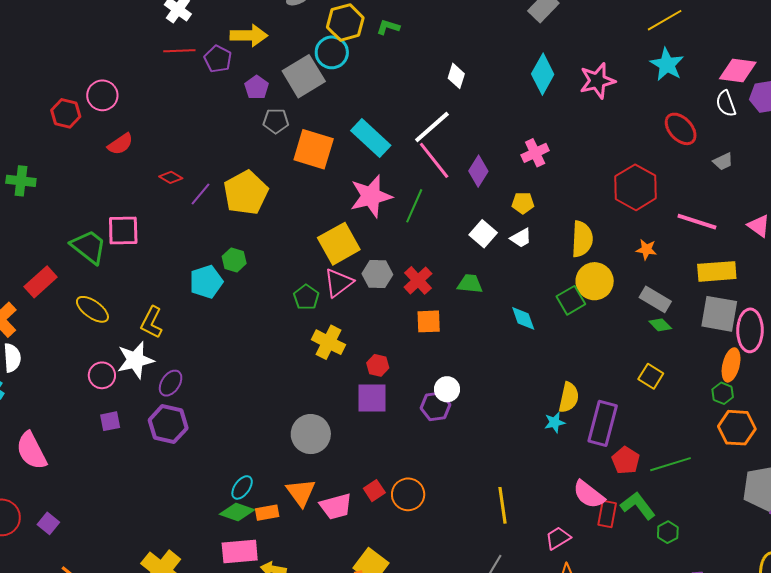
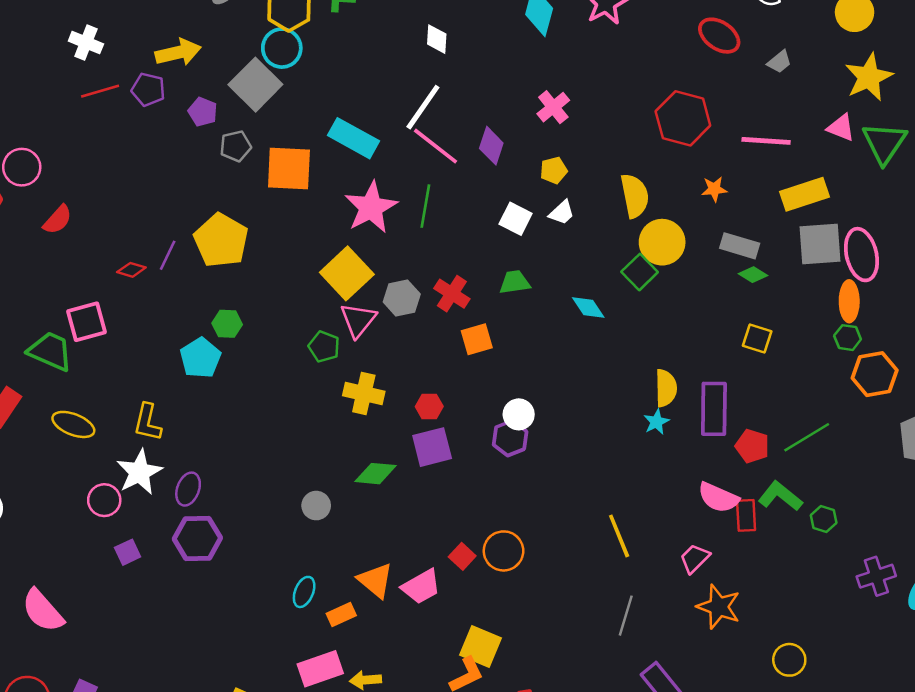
red diamond: (171, 177) -> (131, 270), moved
gray circle: (311, 434) -> (316, 506), moved, size x0.6
green diamond: (237, 512) -> (376, 474), moved

